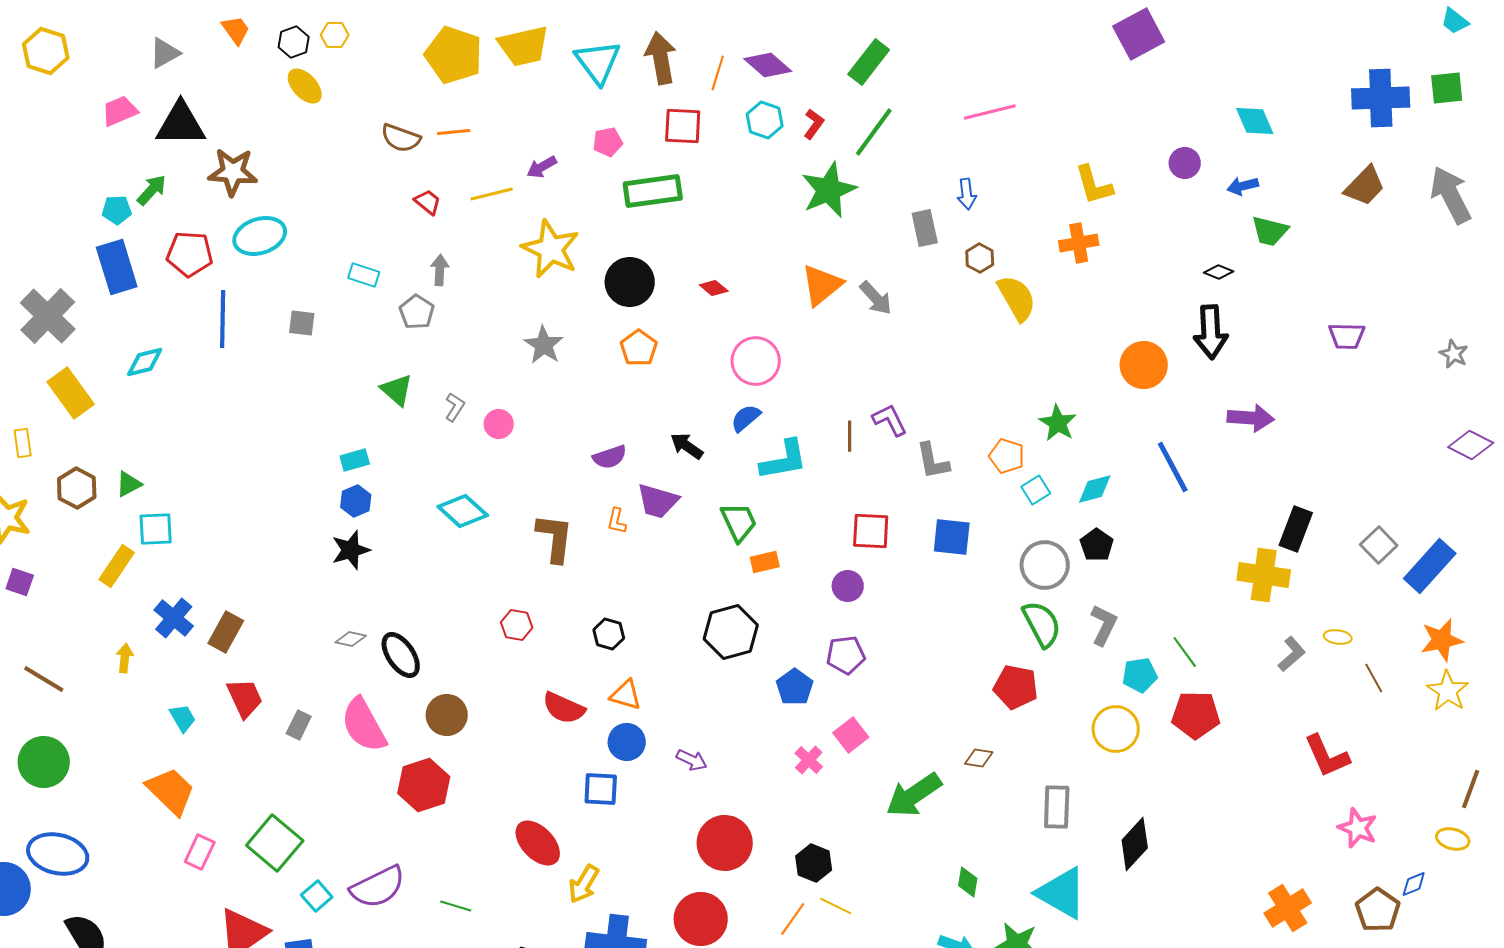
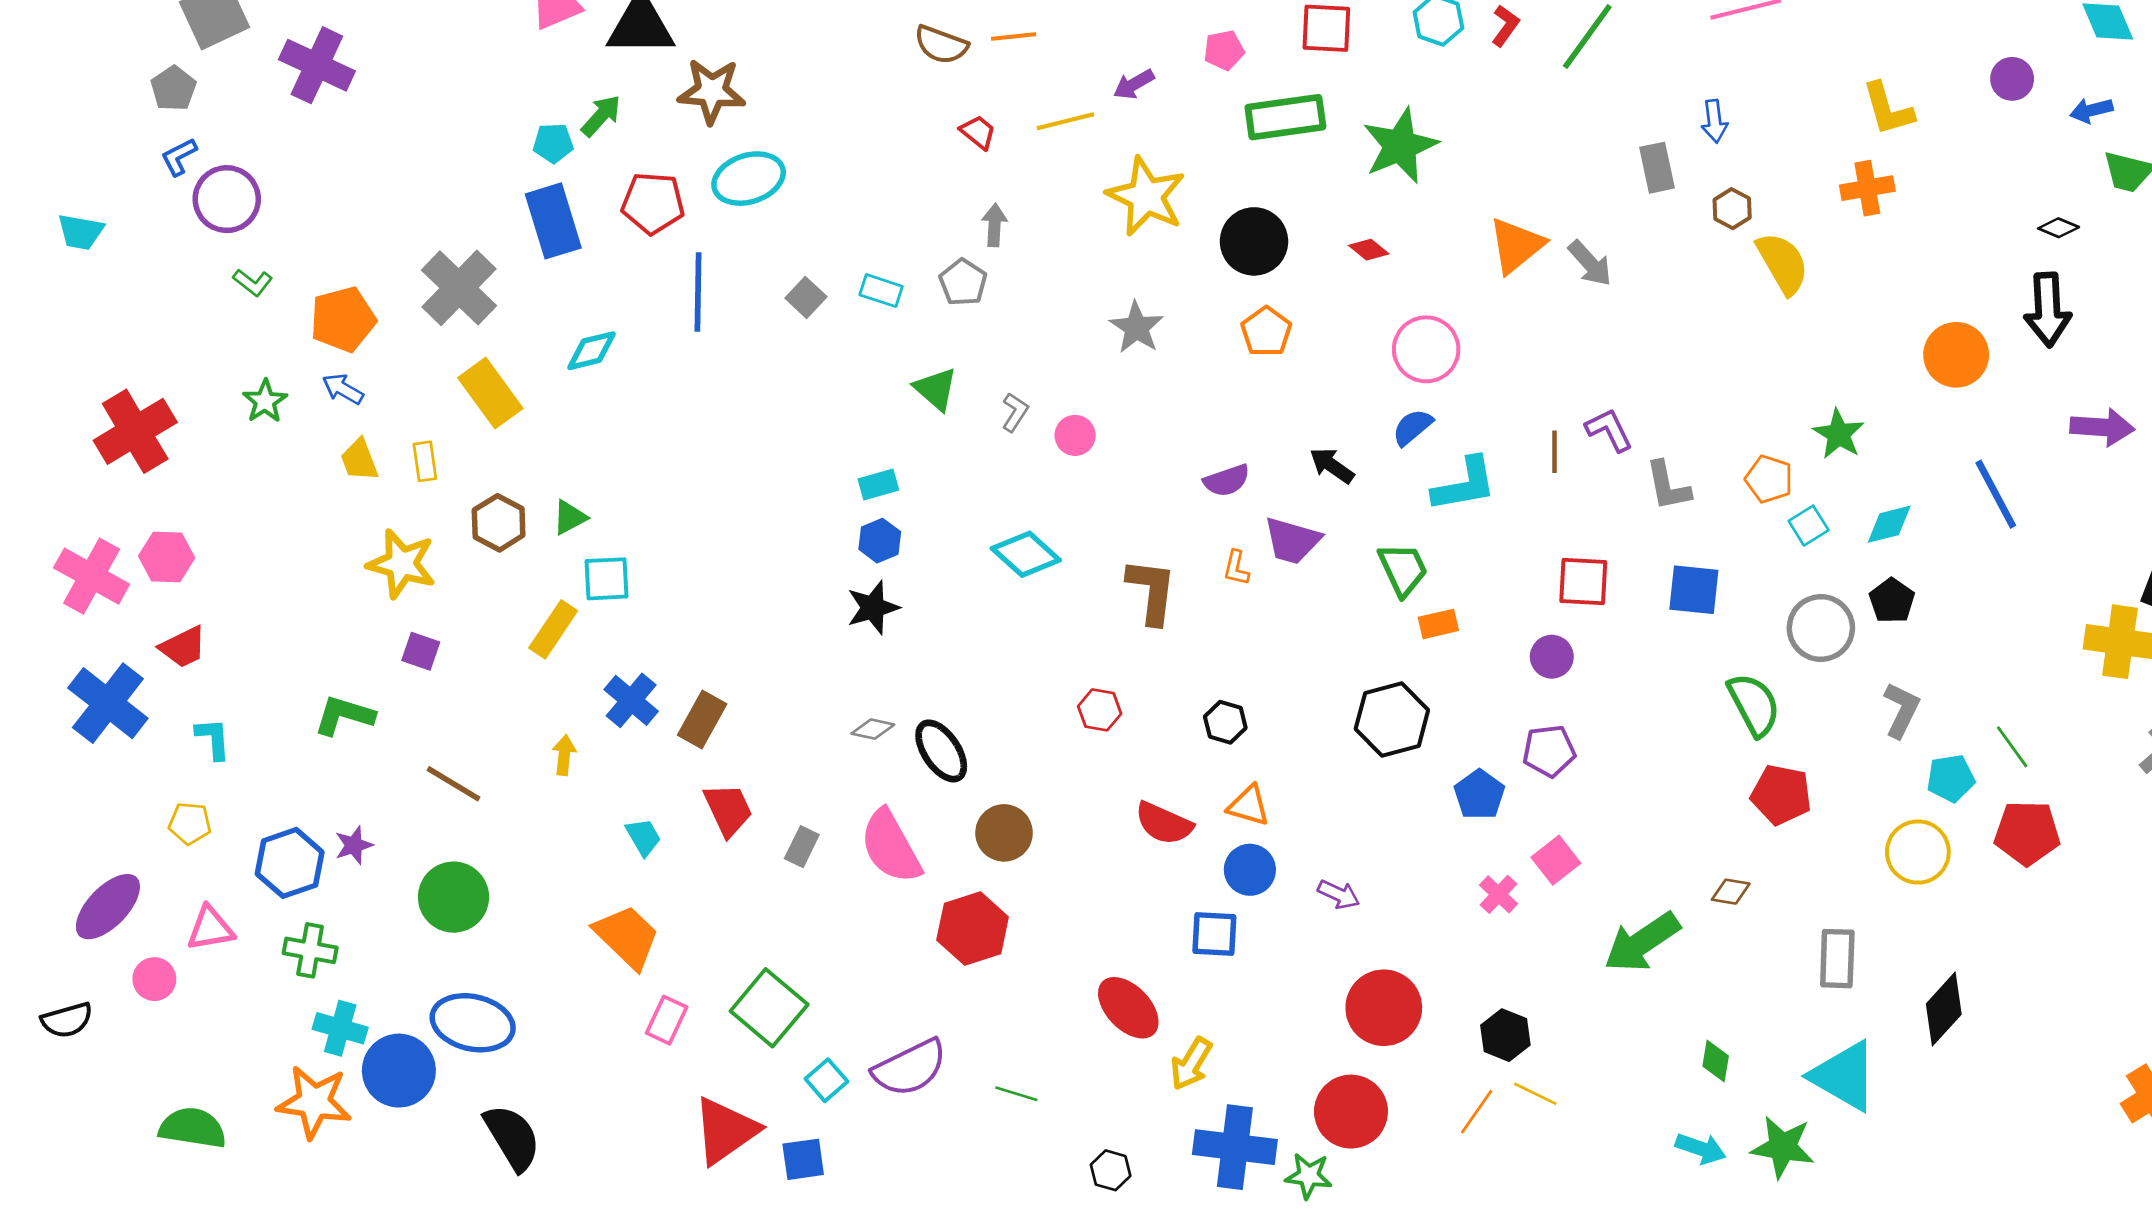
green star: (829, 190) -> (1400, 146), moved
cyan rectangle: (364, 275) -> (881, 291), moved
gray square: (302, 323) -> (806, 297), turned 36
green semicircle: (1042, 624) -> (1754, 704), moved

